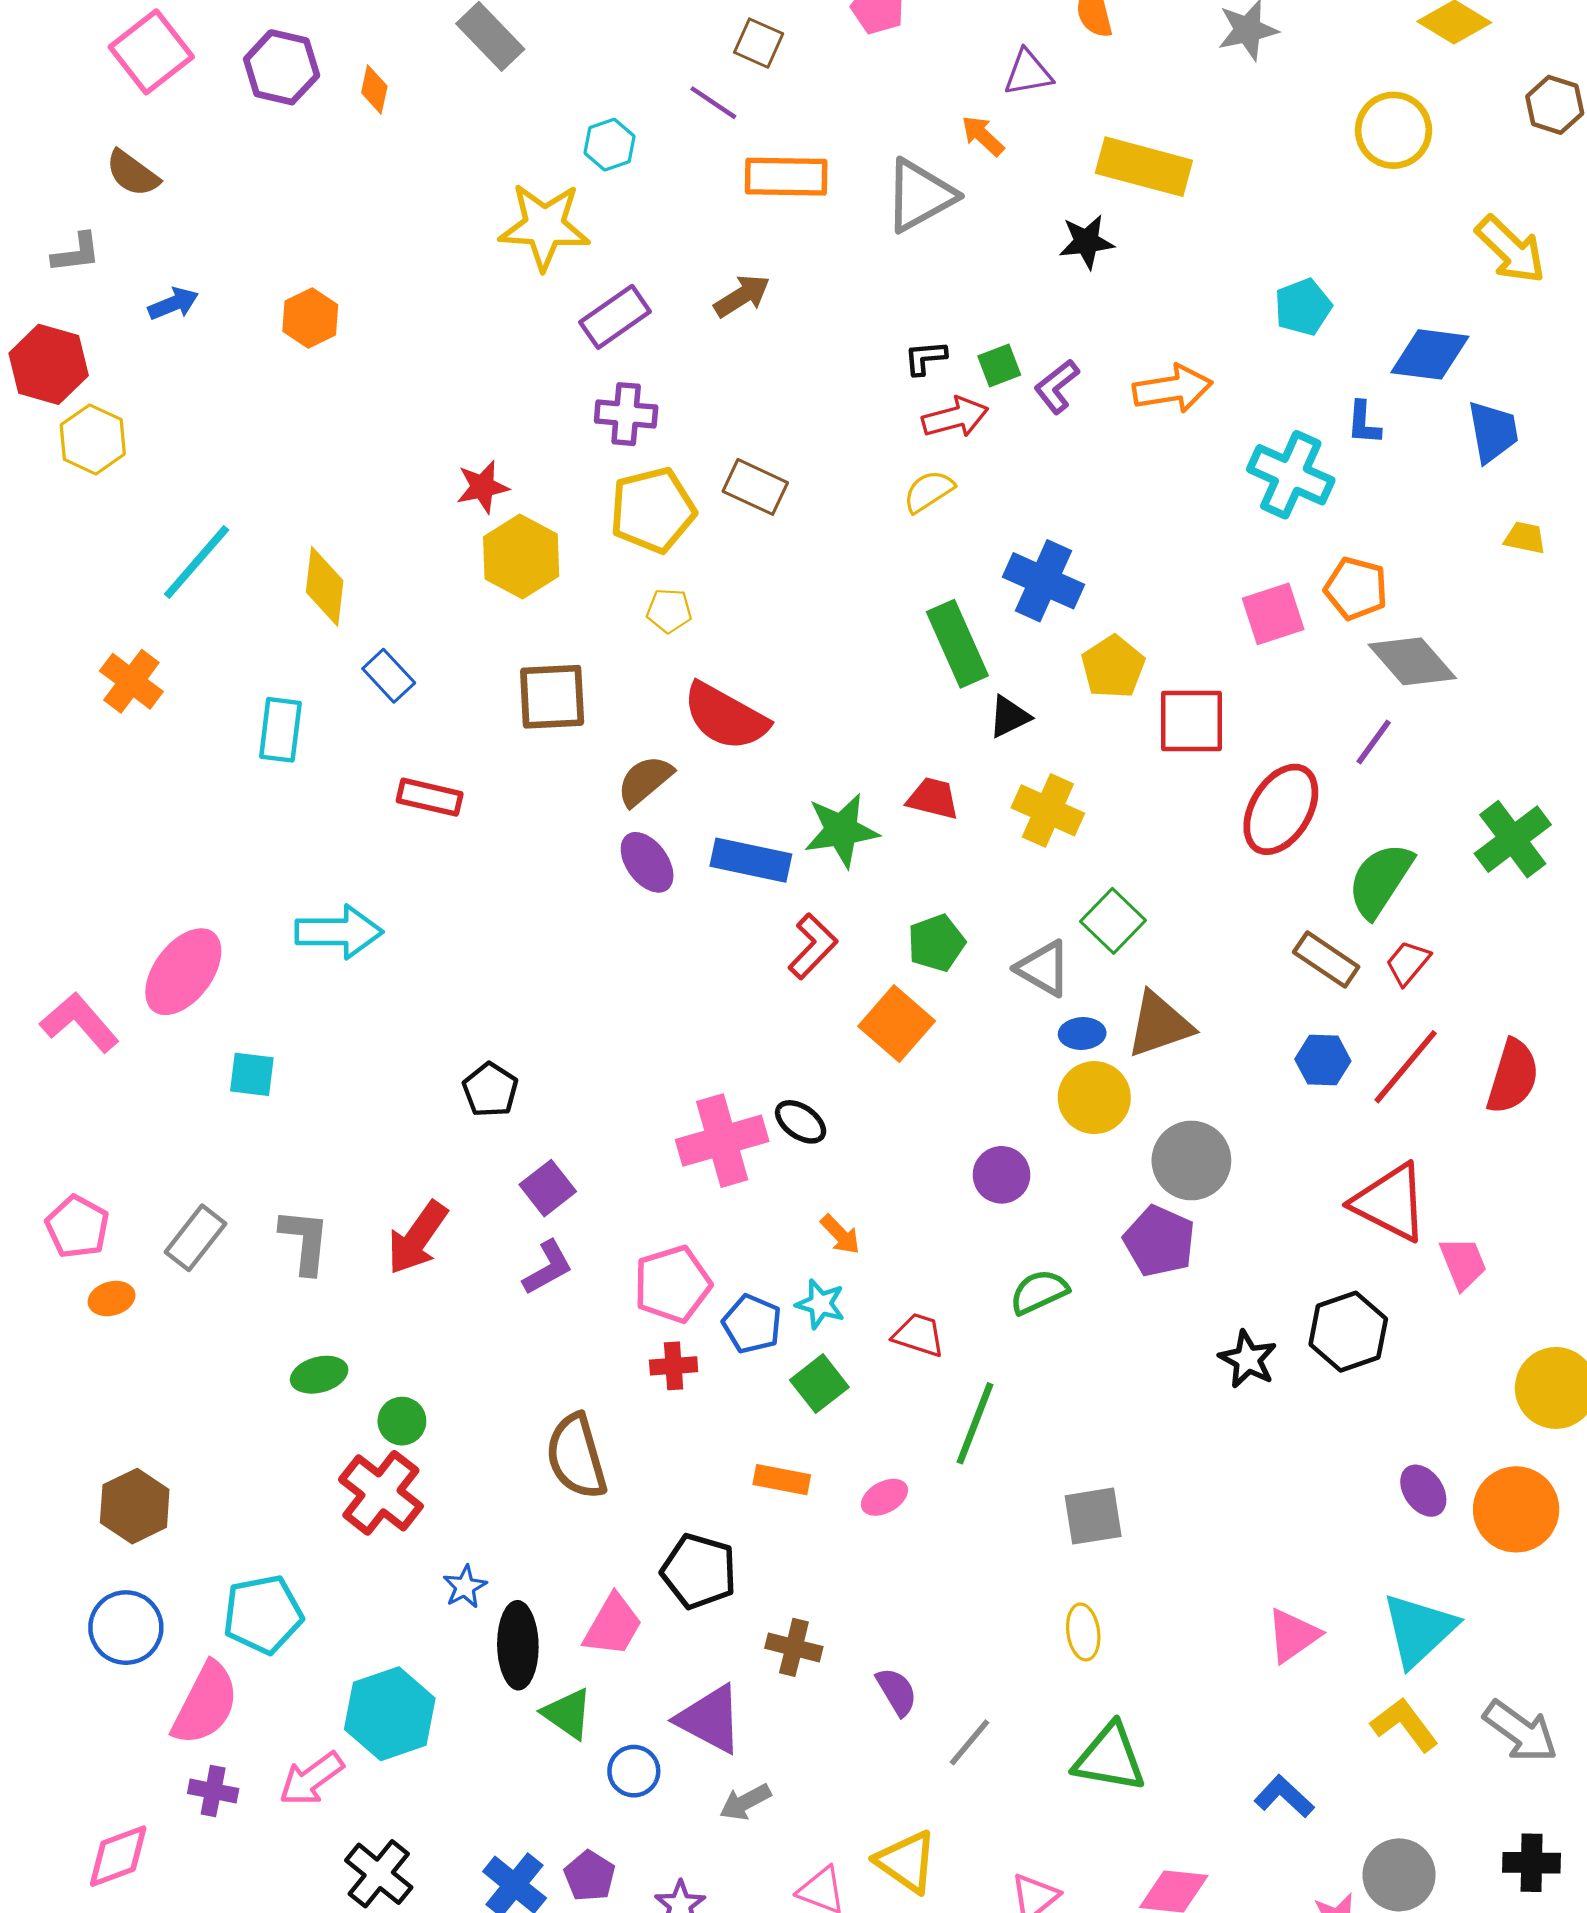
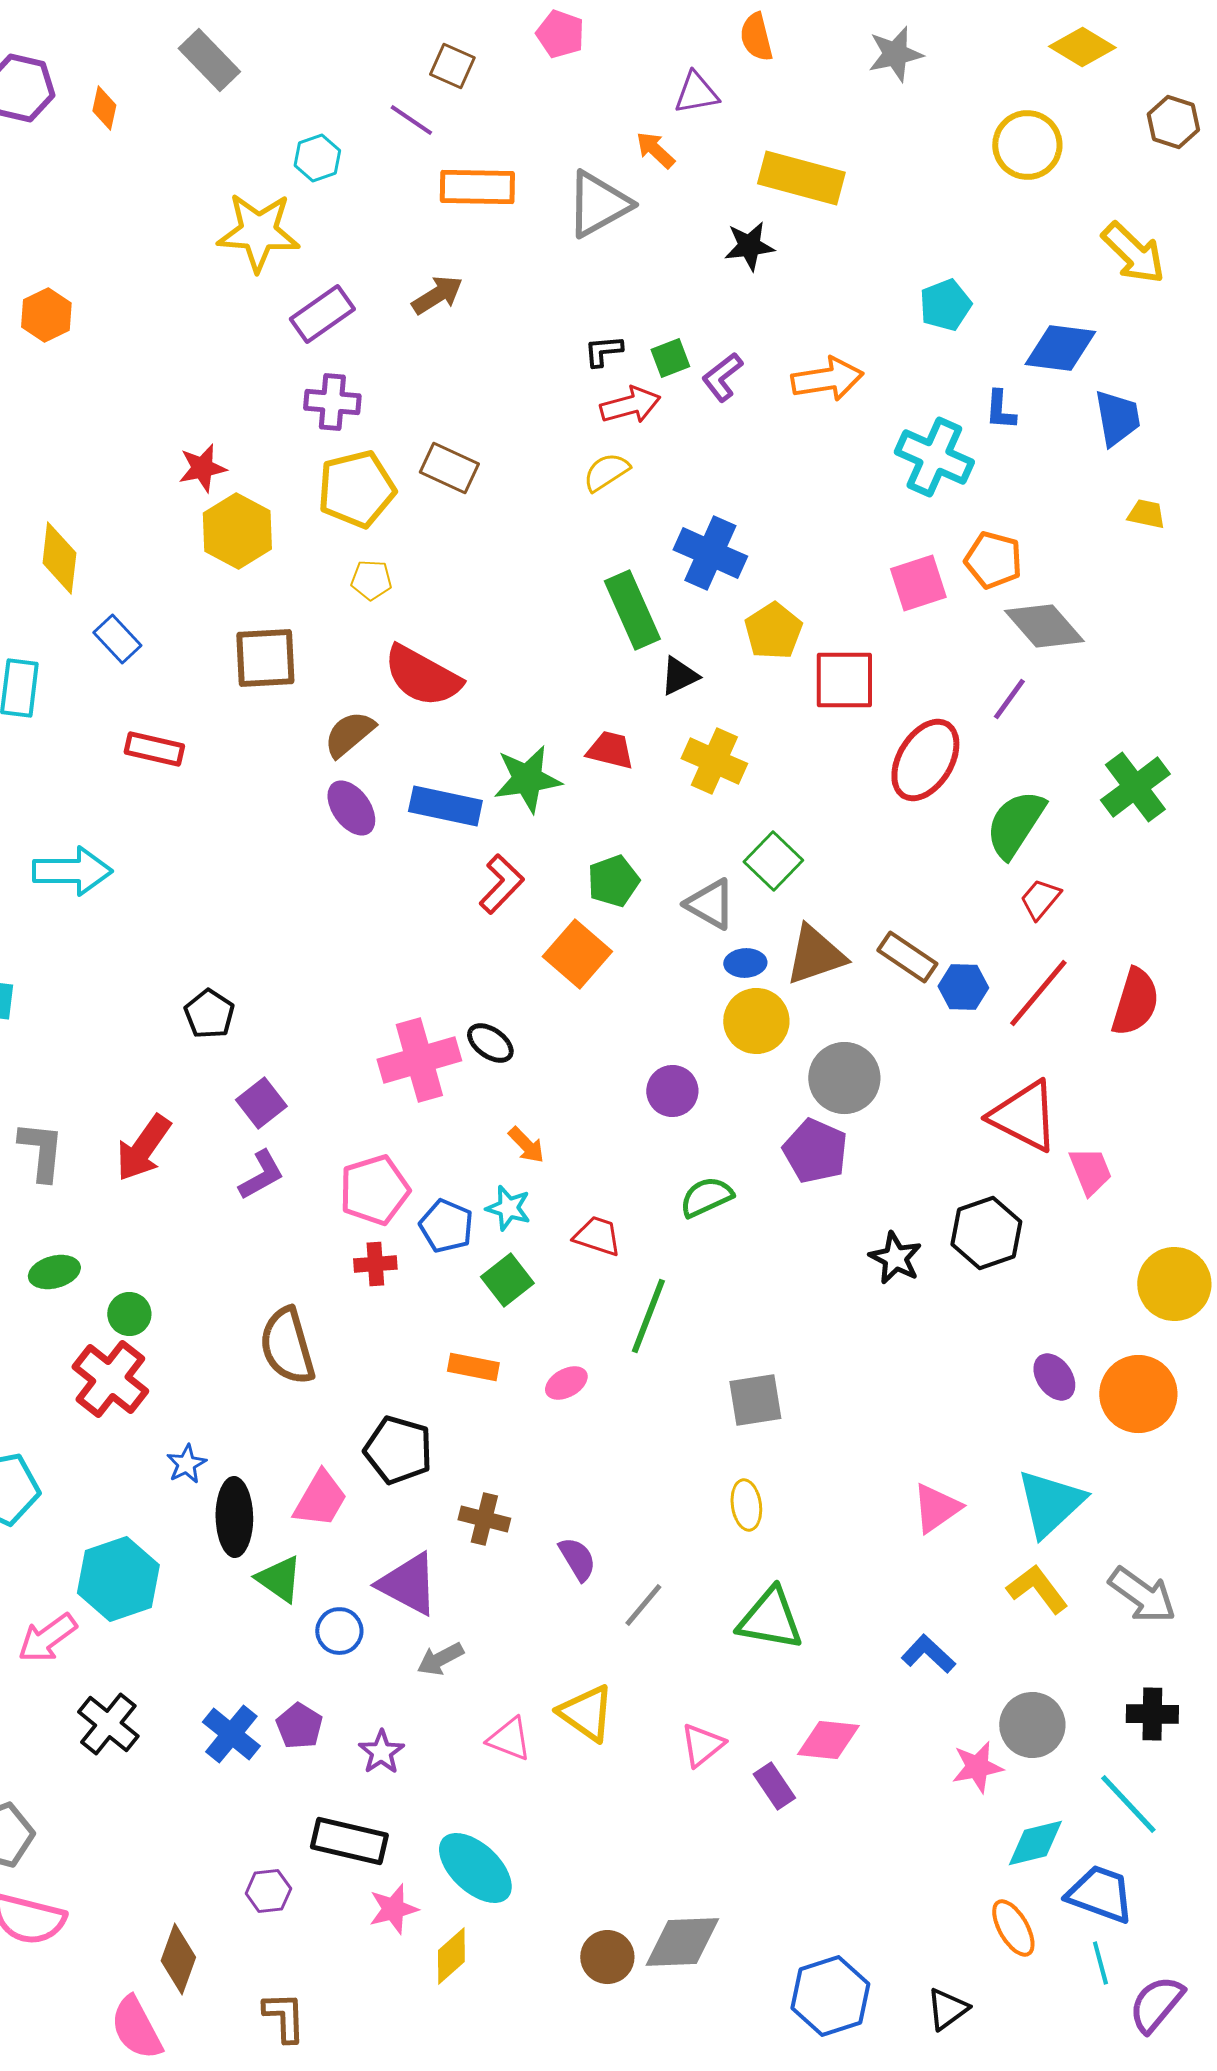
brown rectangle: (1326, 960) -> (907, 957), moved

